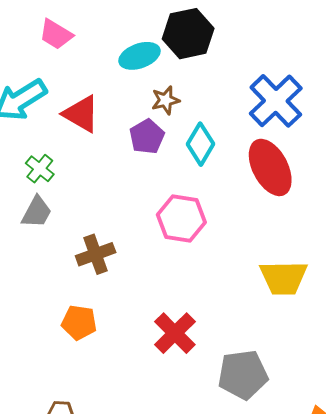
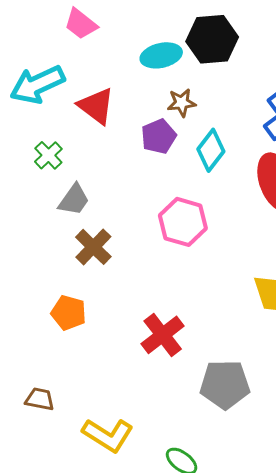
gray trapezoid: (37, 212) -> (74, 200), moved
brown cross: (96, 254) -> (93, 247), turned -33

